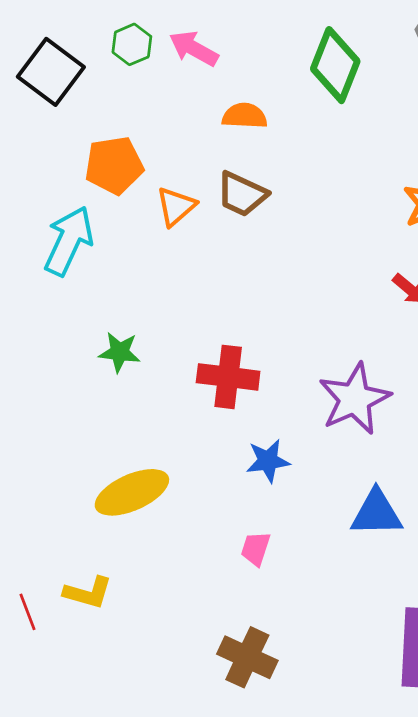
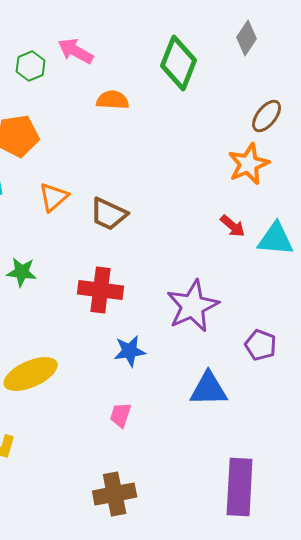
green hexagon: (132, 44) -> (31, 66), moved
brown trapezoid: (242, 194) -> (109, 214), moved
orange triangle: (176, 207) -> (54, 197), moved
brown cross: (247, 657) -> (115, 494), turned -36

